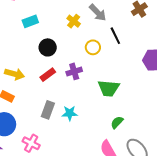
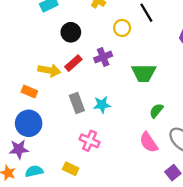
yellow arrow: (15, 74) -> (49, 70), moved
gray rectangle: (48, 110) -> (77, 103), turned -36
pink cross: (31, 143) -> (90, 141), moved

